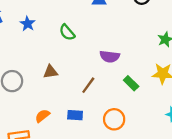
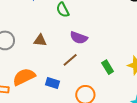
purple semicircle: (110, 56) -> (79, 38), moved
orange semicircle: (42, 116) -> (24, 77), size x1.6

